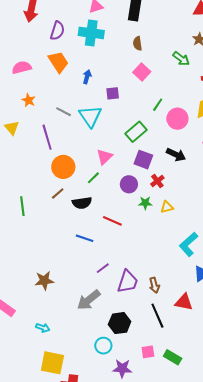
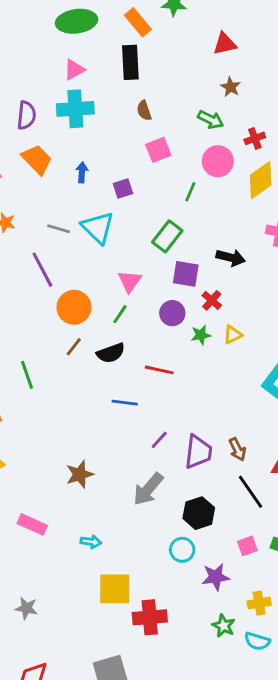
pink square: (142, 72) -> (158, 150), turned 36
pink circle: (177, 119) -> (218, 161), moved

